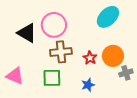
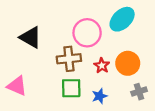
pink circle: (54, 25) -> (87, 33), moved
gray cross: (126, 73) -> (139, 92), moved
green square: (52, 78) -> (71, 88), moved

